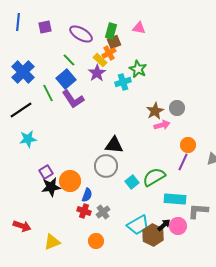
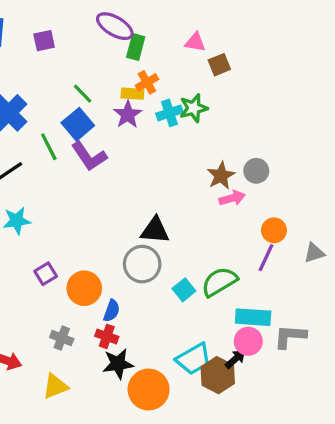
green rectangle: (111, 31) -> (136, 47), moved
purple ellipse: (81, 34) -> (115, 26), moved
brown square: (114, 42) -> (219, 65), moved
yellow rectangle: (100, 60) -> (132, 94), turned -40
green star: (138, 69) -> (194, 108), turned 30
cyan cross: (123, 82) -> (169, 113), moved
black star: (51, 187) -> (118, 364), moved
gray cross: (103, 212) -> (62, 338), moved, turned -32
pink circle: (178, 226) -> (248, 341), moved
orange circle: (96, 241) -> (149, 390), moved, size x1.6

